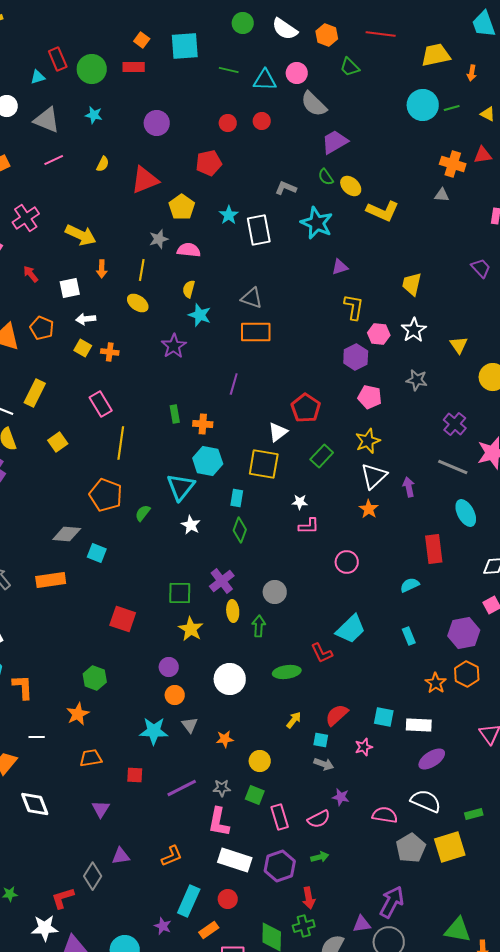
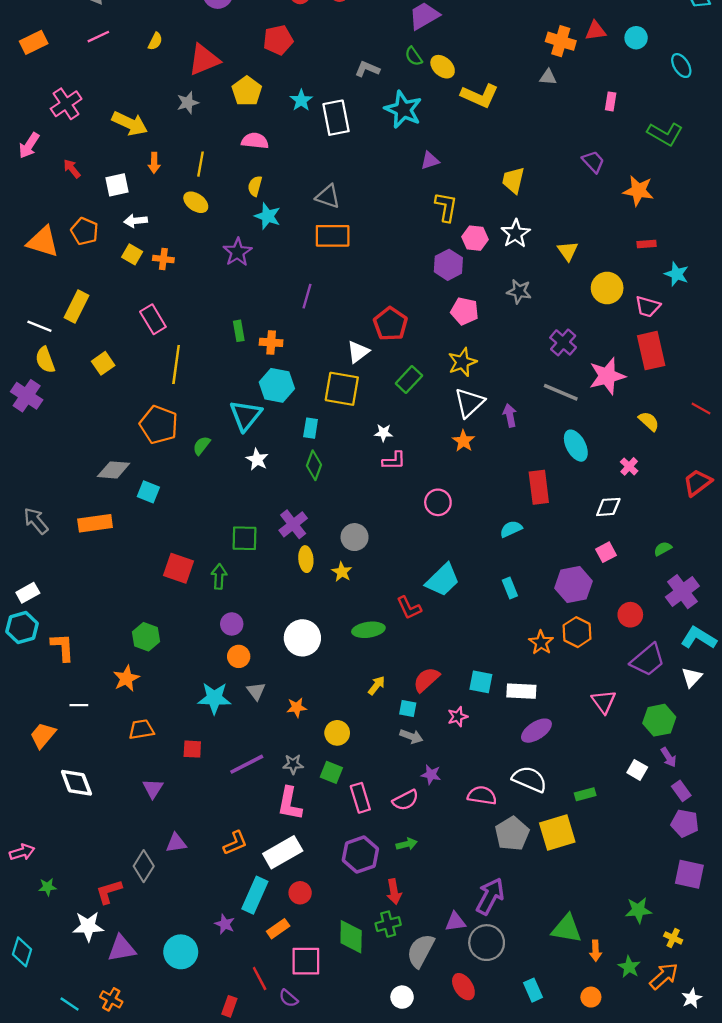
gray star: (159, 239) -> (188, 103), moved
green arrow: (259, 626) -> (219, 576), moved
yellow star: (191, 629) -> (342, 572), moved, size x0.7
white rectangle: (235, 860) -> (283, 852), moved, turned -48

